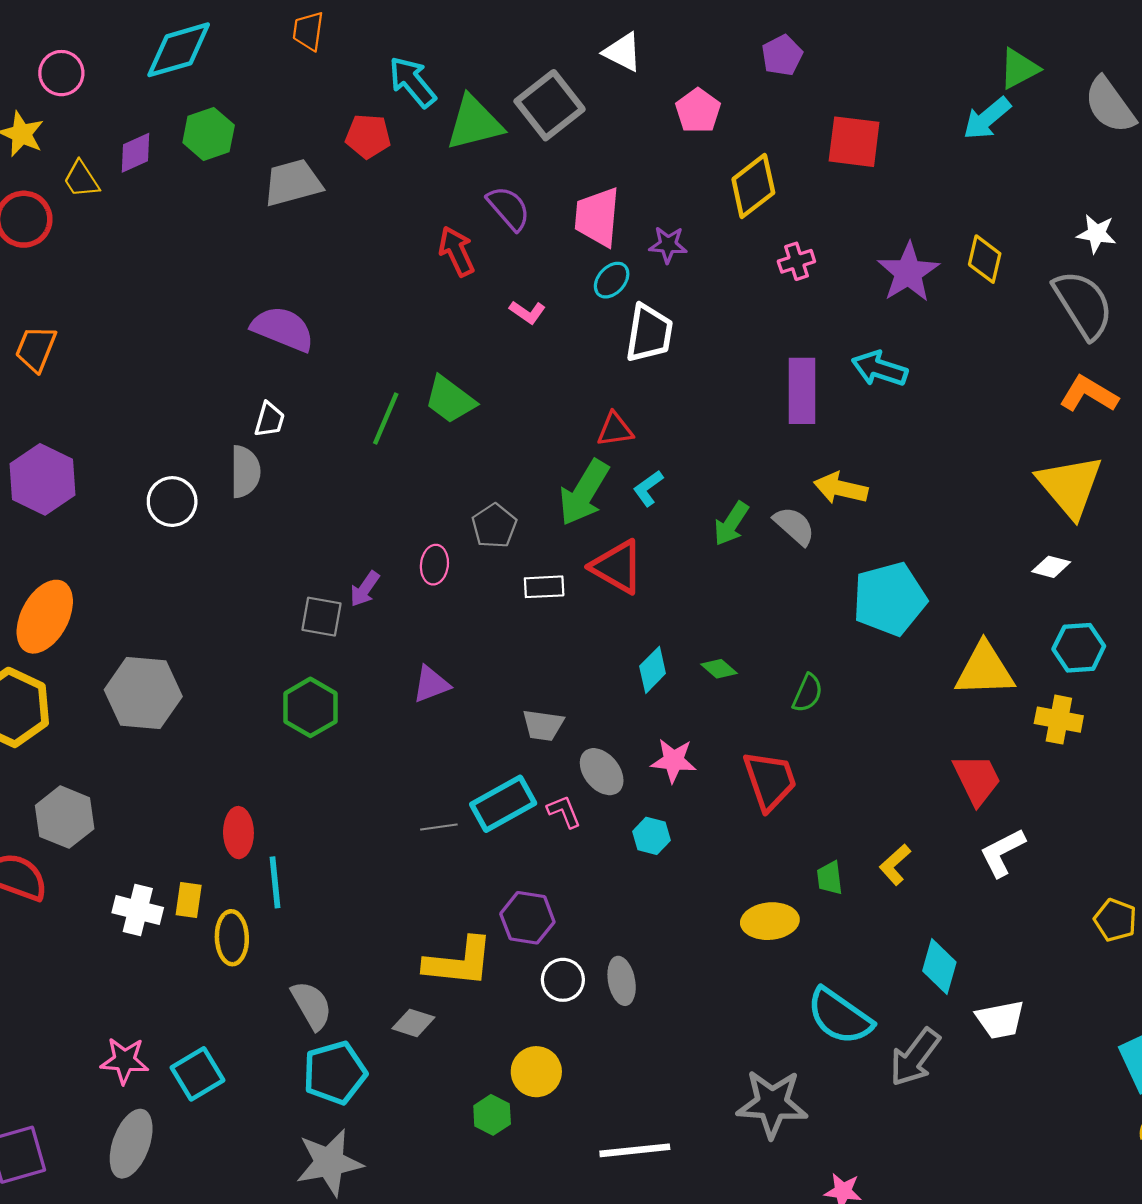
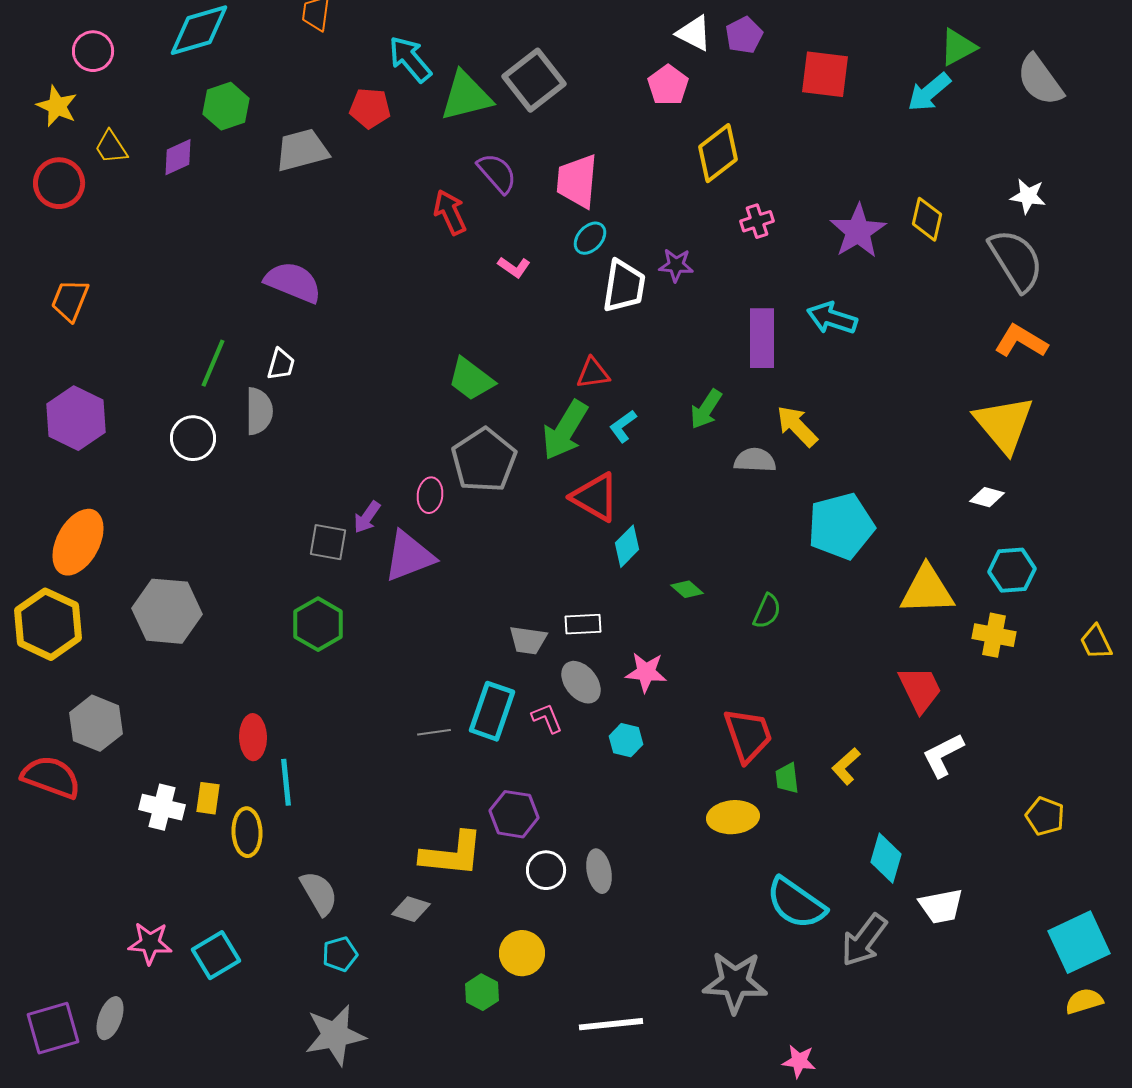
white triangle: (623, 52) -> (694, 33), moved
red square: (854, 142) -> (825, 74), moved
purple diamond: (136, 153) -> (178, 157), moved
purple star: (668, 245) -> (676, 265), moved
green trapezoid: (450, 400) -> (471, 379), moved
green line: (386, 418) -> (213, 363), moved
yellow arrow: (841, 488) -> (797, 426), turned 33
green arrow: (731, 524) -> (706, 409), moved
gray pentagon: (494, 526) -> (484, 460), size x1.6
gray semicircle: (794, 526) -> (755, 460), turned -39
white rectangle: (544, 587) -> (583, 624), moved
cyan diamond: (653, 670) -> (627, 546), moved
purple triangle: (431, 684) -> (409, 556), moved, size x1.5
red trapezoid: (770, 781) -> (748, 735), moved
cyan rectangle: (503, 804) -> (492, 711), turned -42
cyan pentagon: (335, 1073) -> (340, 954), size x0.6
gray ellipse: (131, 1144) -> (110, 1018), moved, size x0.7

